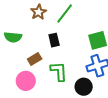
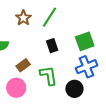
black rectangle: (54, 40) -> (52, 46), moved

